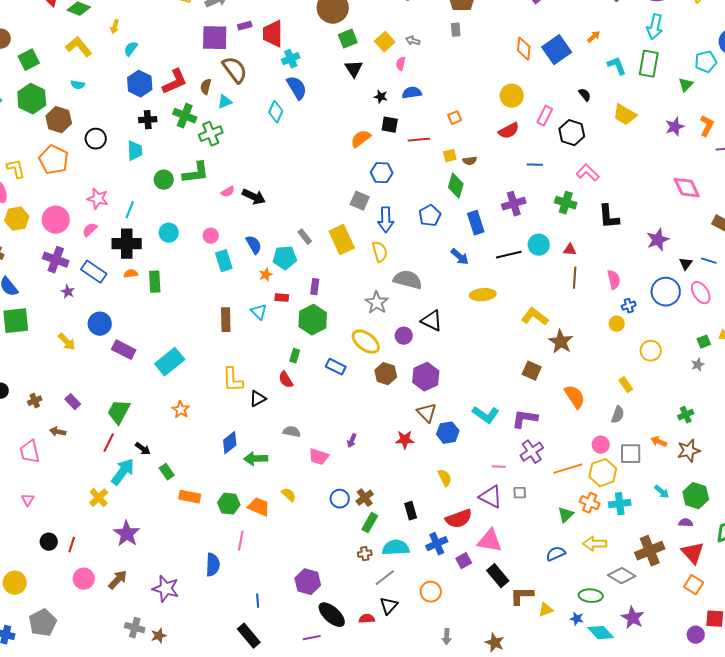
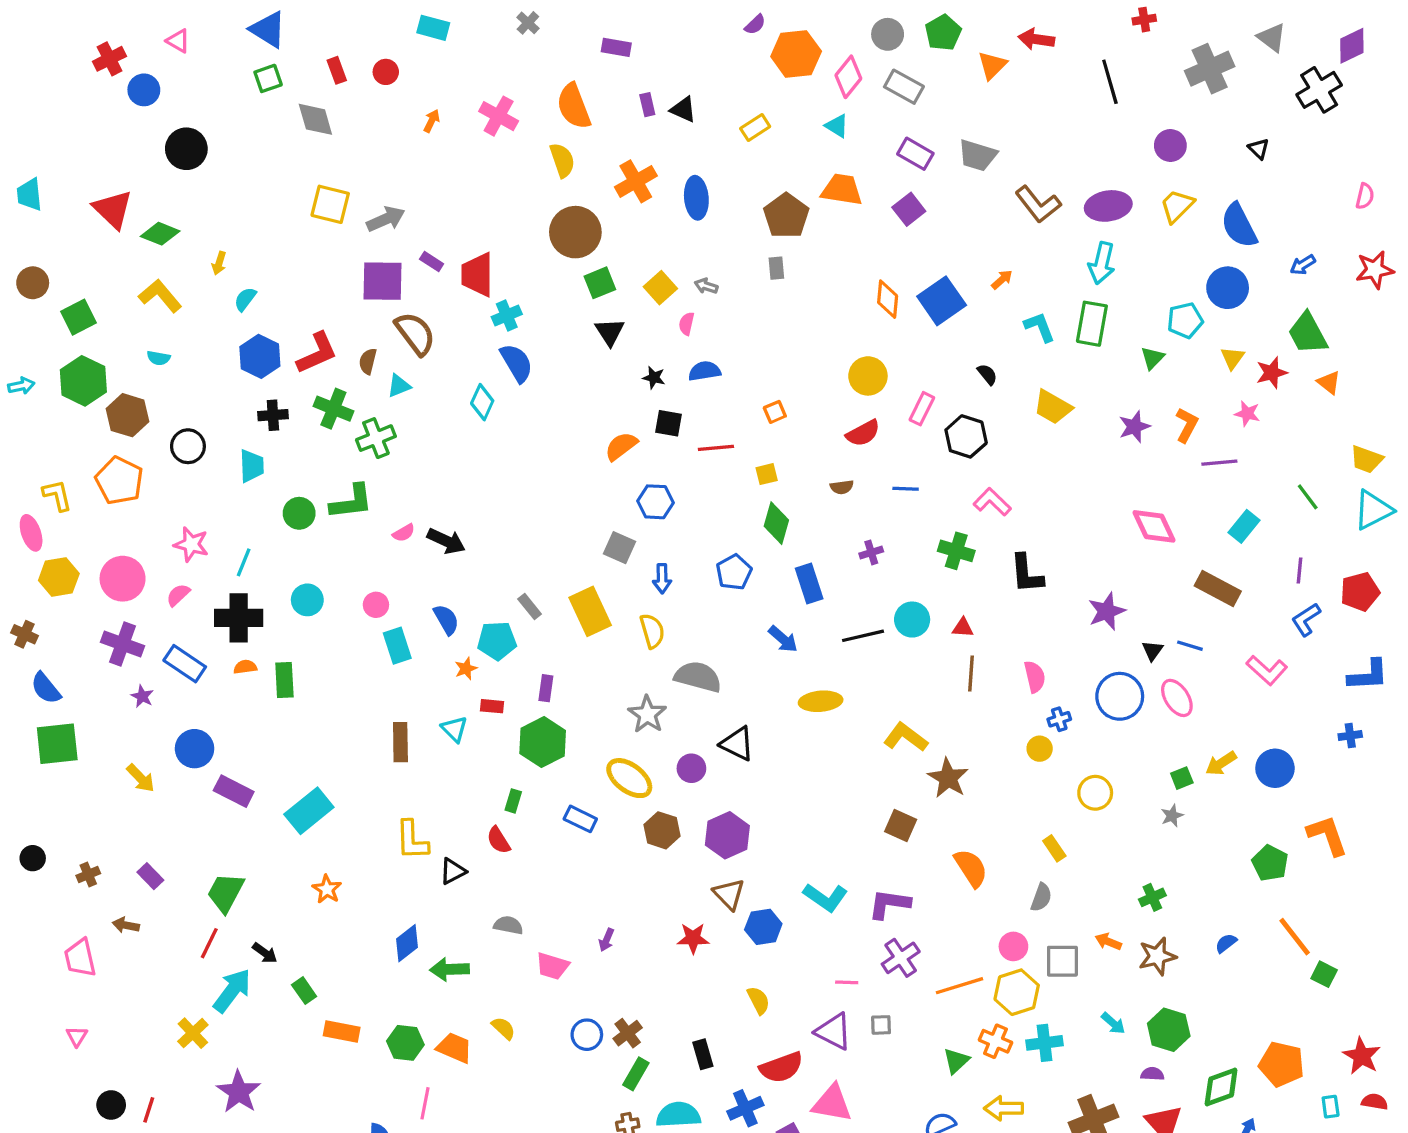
purple rectangle: (245, 26) -> (432, 262), turned 48
brown semicircle: (470, 161) -> (842, 487), moved
purple cross: (514, 204) -> (871, 552), size x0.6
blue arrow: (386, 220) -> (662, 579), size x0.7

